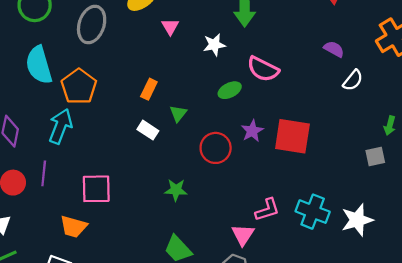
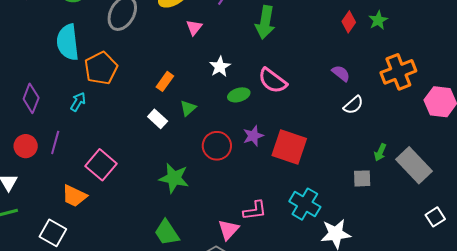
white star: (214, 45) -> (220, 67), moved, turned -30
cyan arrow: (61, 126) -> (78, 102), size x0.6
pink square: (96, 189) -> (101, 165), turned 32
green star: (176, 190) -> (174, 178), size x1.4
cyan cross: (313, 212) -> (305, 204), moved

